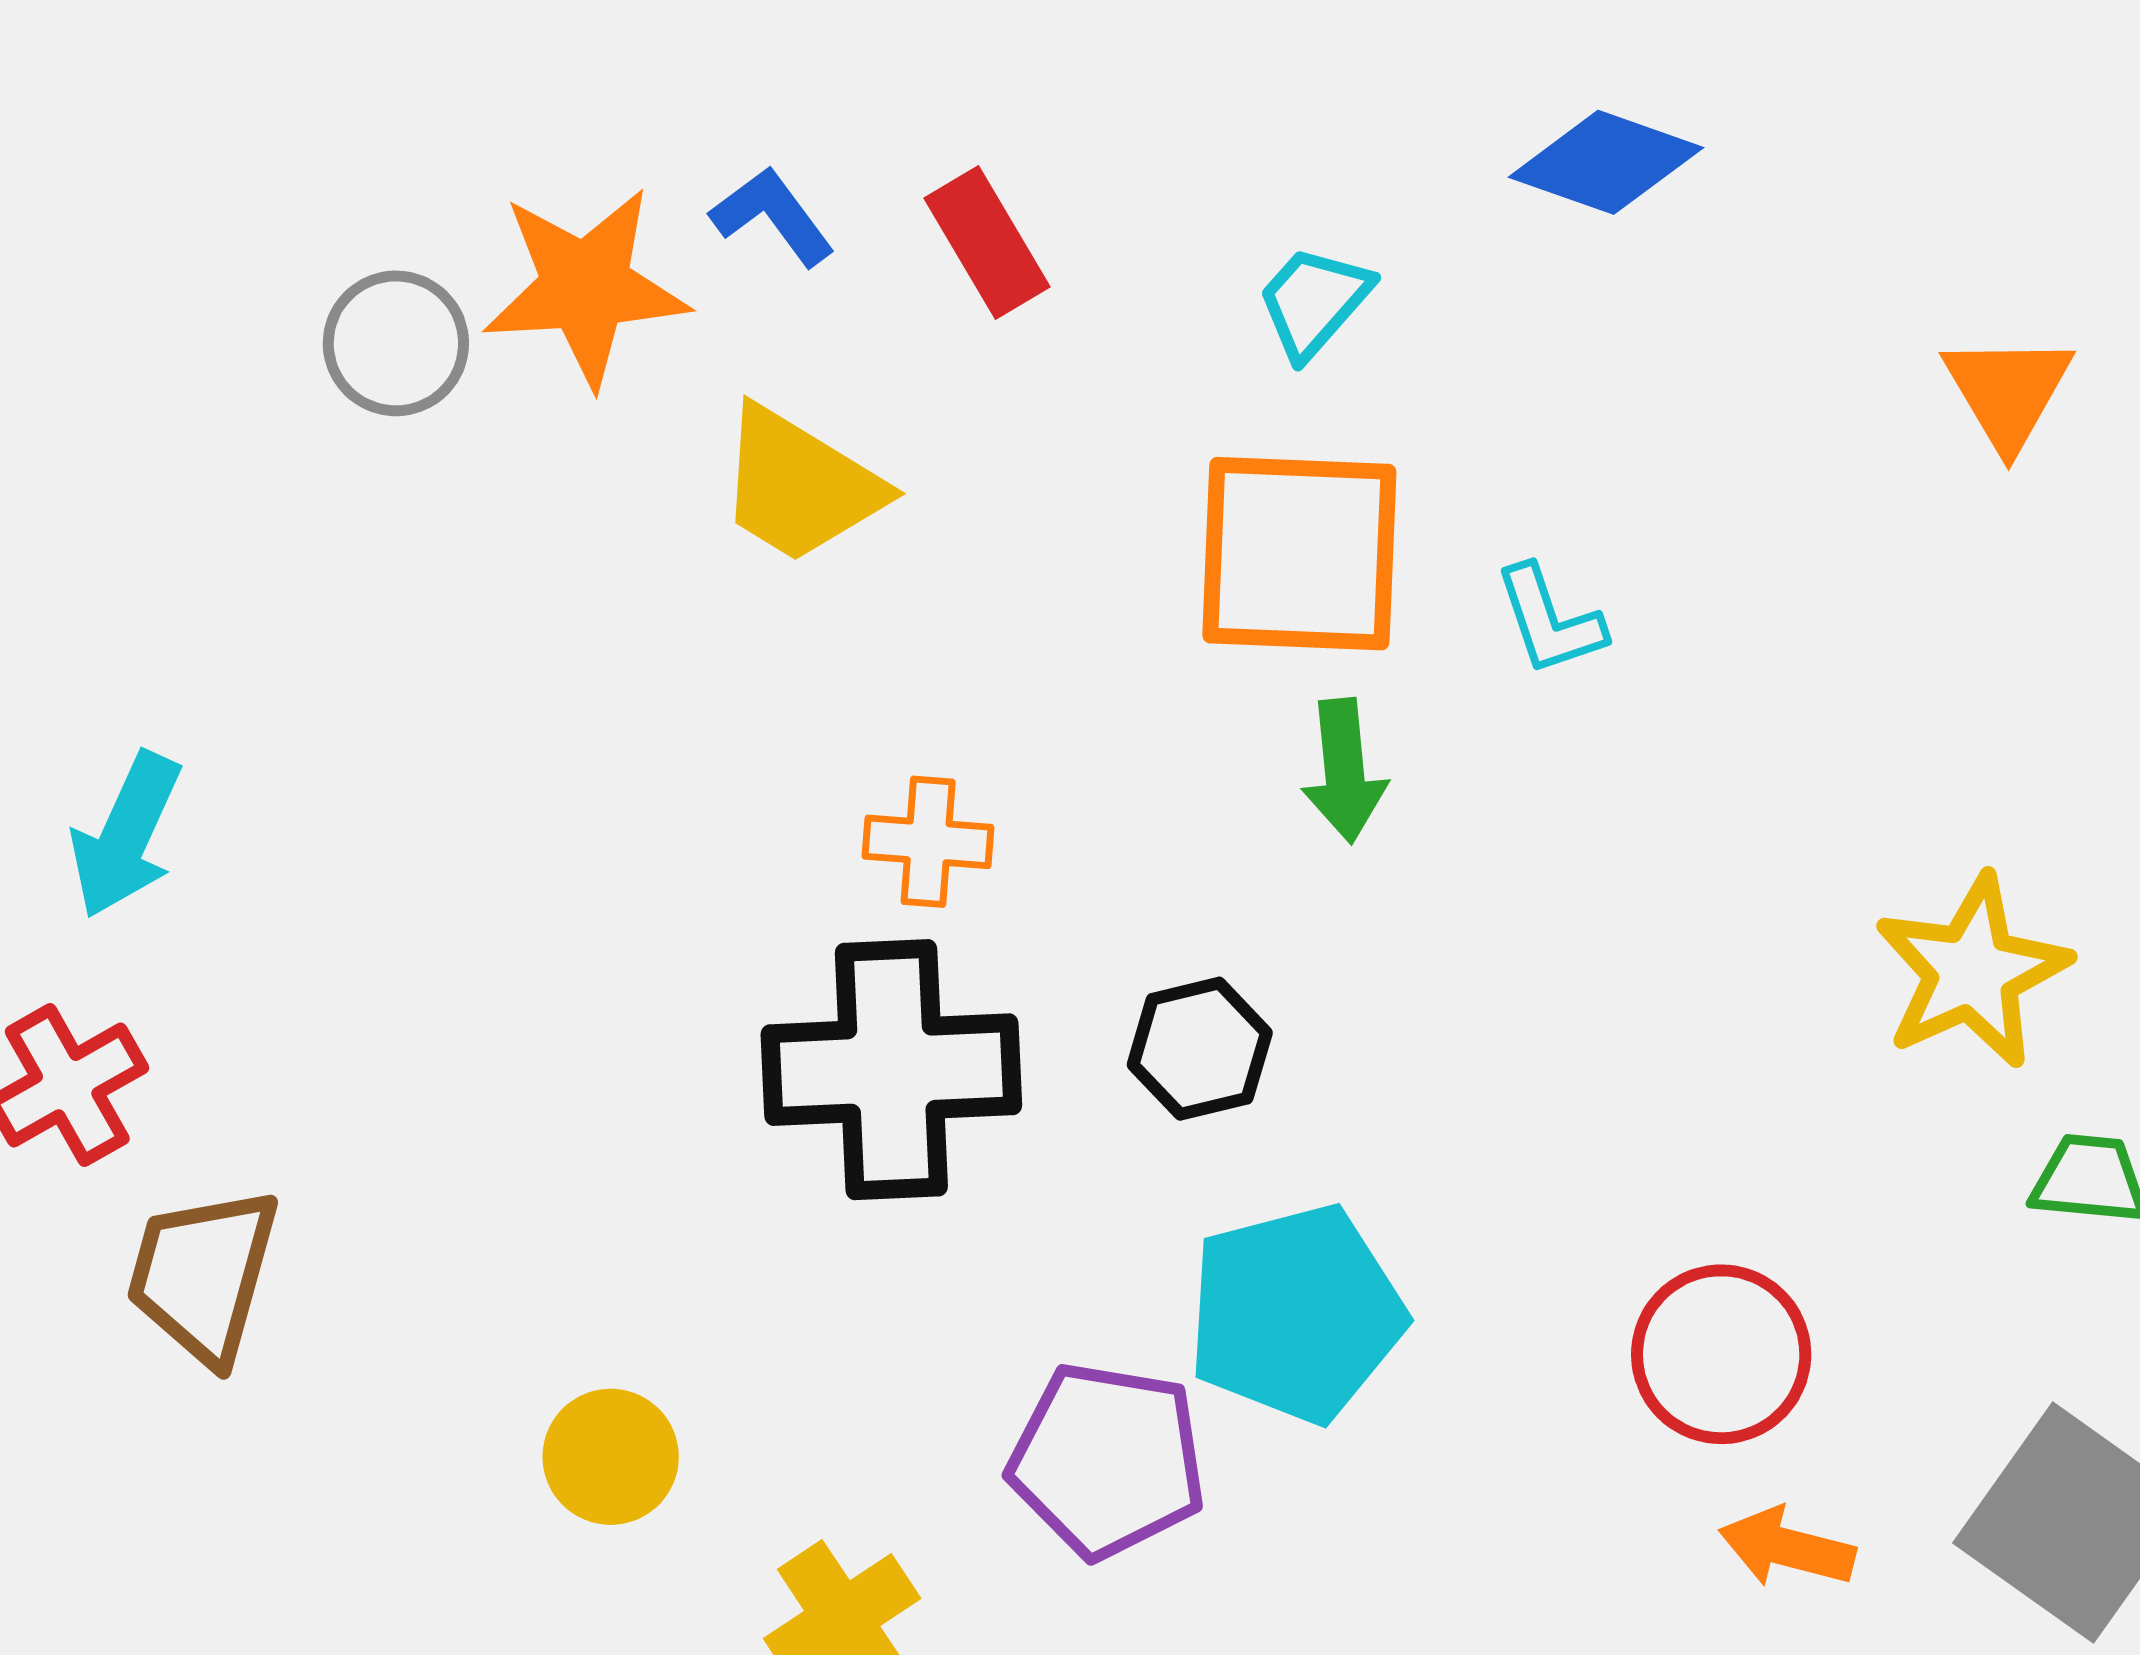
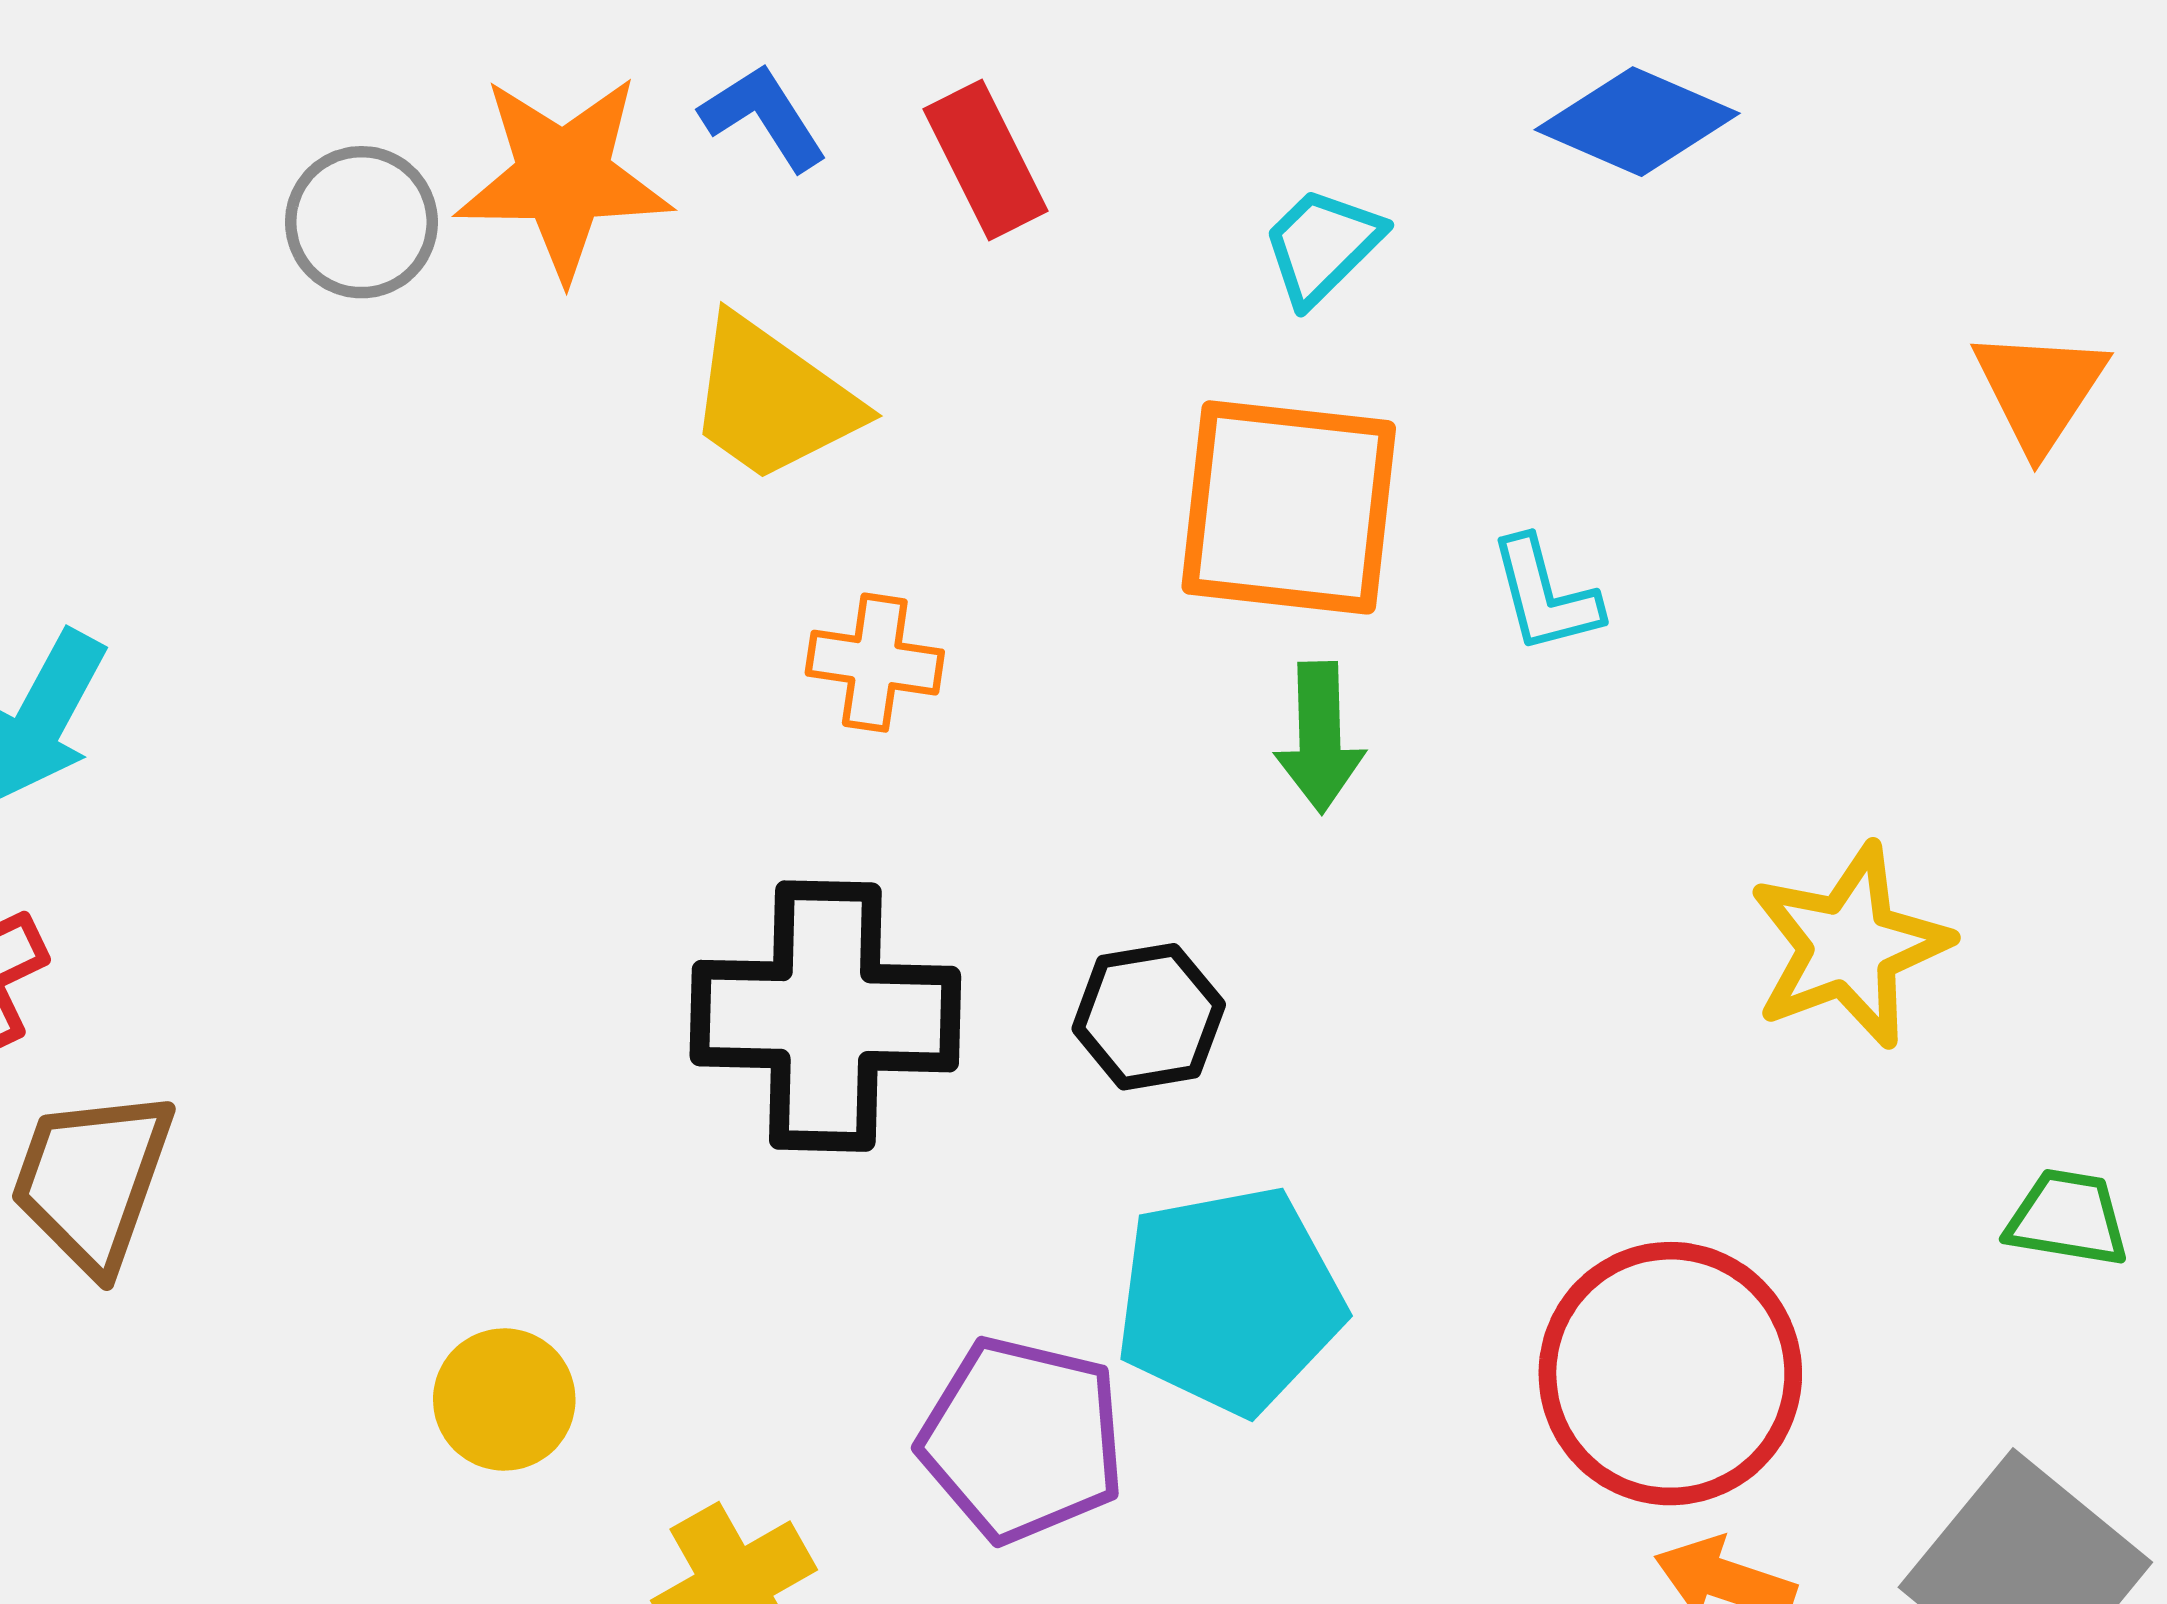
orange cross: (928, 842) -> (875, 663), moved
yellow star: (1972, 972) -> (1849, 946), moved
red circle: (1721, 1354) -> (1670, 1374), size x1.4

